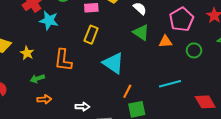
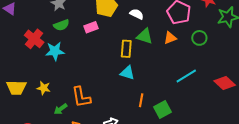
yellow rectangle: (91, 35) -> (126, 49), moved
orange L-shape: (63, 60) -> (81, 97), moved
cyan triangle: (113, 63) -> (127, 73), size x0.7
orange line: (127, 91) -> (141, 100), moved

